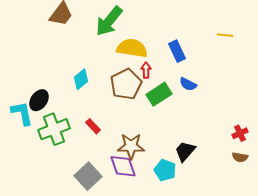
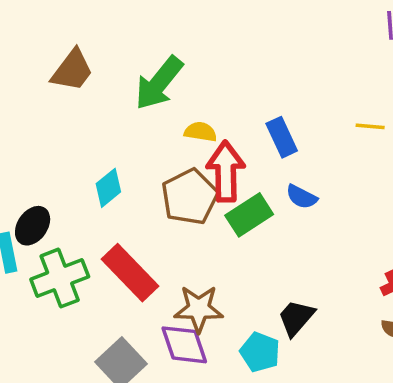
yellow line: (225, 35) -> (370, 126), moved
yellow semicircle: (132, 48) -> (200, 132), size x0.6
red arrow: (146, 70) -> (226, 172), size x2.0
red rectangle: (93, 126) -> (130, 273), size x2.0

